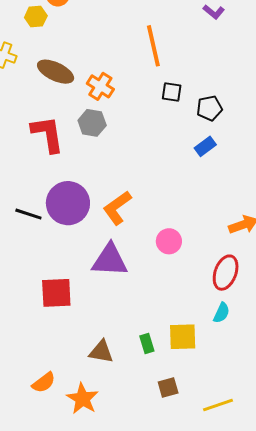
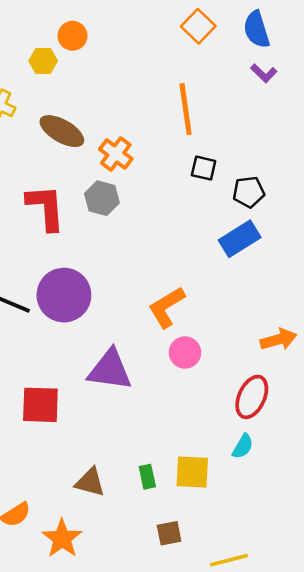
blue rectangle: (205, 146) -> (240, 239), size x1.5
orange L-shape: (117, 208) -> (167, 307), moved

